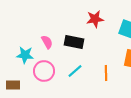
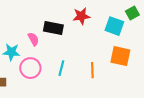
black rectangle: (74, 42) -> (53, 28), moved
cyan line: (75, 71) -> (61, 68), turned -35

